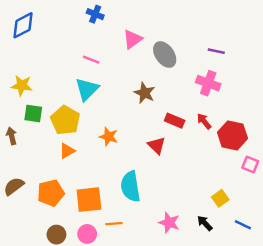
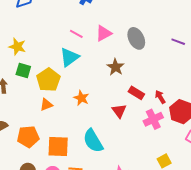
pink triangle: (132, 39) -> (104, 33), moved
pink cross: (208, 83) -> (153, 119), moved, turned 36
cyan semicircle: (130, 186) -> (93, 141), turned -30

